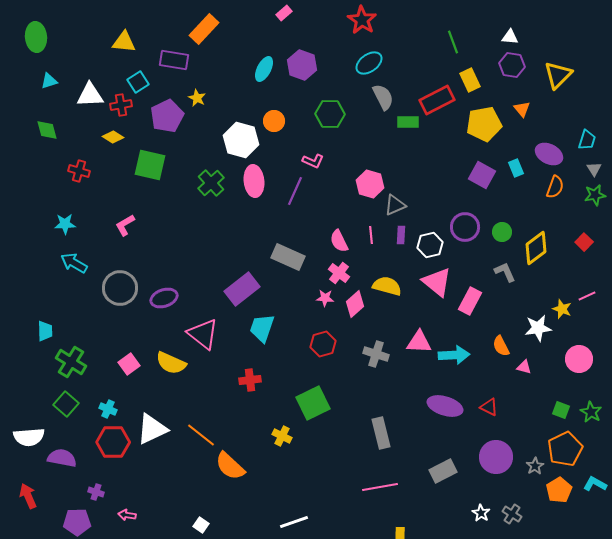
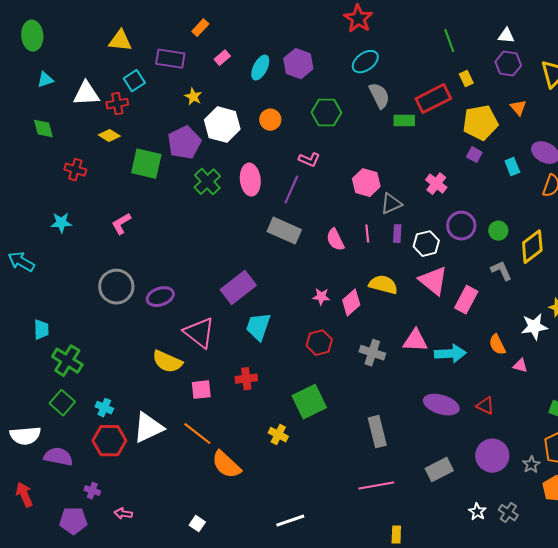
pink rectangle: (284, 13) -> (222, 58), moved
orange rectangle: (204, 29) -> (200, 28), size x0.6
yellow rectangle: (470, 80) -> (466, 79), size x0.7
purple pentagon: (167, 116) -> (184, 143), moved
white hexagon: (241, 140) -> (222, 125), moved
purple square: (482, 175) -> (474, 155), moved, size x0.6
gray rectangle: (288, 257) -> (284, 231), moved
cyan arrow: (74, 263) -> (21, 262), moved
pink cross: (339, 273) -> (436, 184), moved
pink square: (129, 364) -> (201, 390), moved, turned 30

